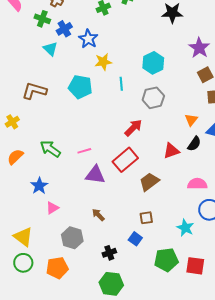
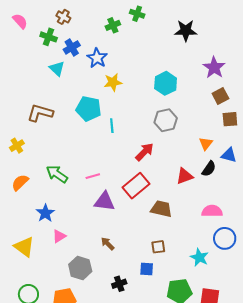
cyan line: (121, 84) -> (112, 126), moved
brown trapezoid: (149, 182) -> (161, 209), turned 50
yellow triangle: (23, 237) -> (24, 247), moved
blue square: (135, 239) -> (147, 269), turned -32

